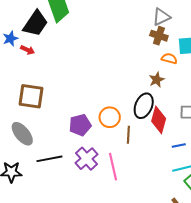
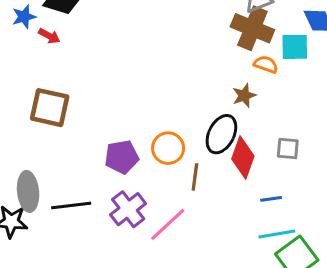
brown cross: (159, 36) -> (252, 28), size x1.5
gray ellipse: (22, 134) -> (28, 191), moved, turned 30
pink line: (113, 167) -> (168, 224), turned 56

